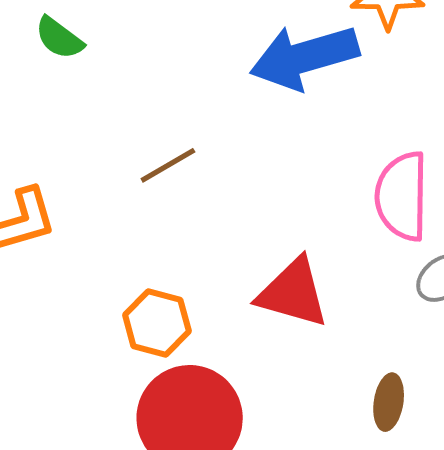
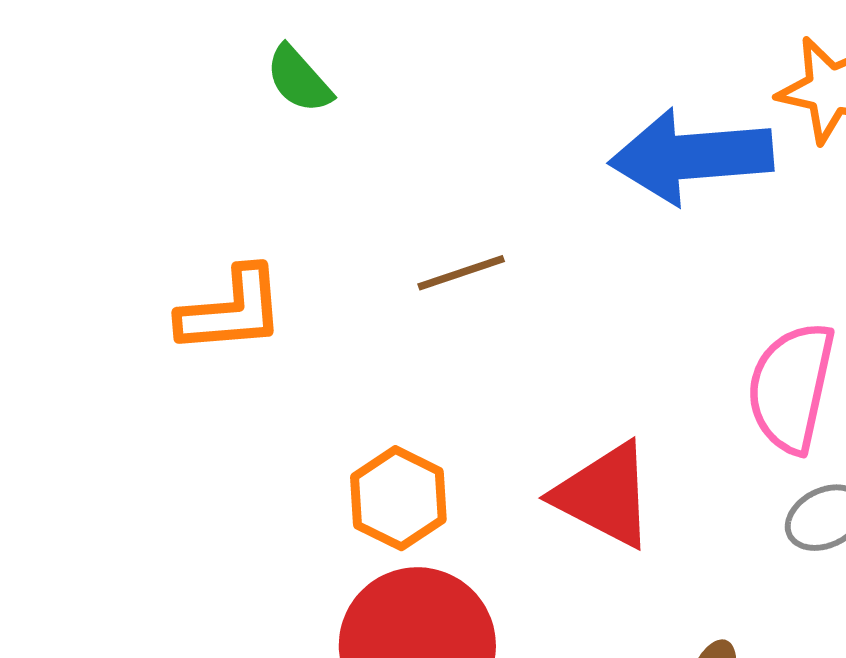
green semicircle: (59, 38) -> (299, 79), moved

